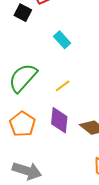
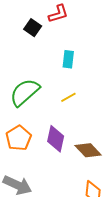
cyan rectangle: (62, 40) -> (68, 59), turned 42
yellow line: (63, 86) -> (68, 97), moved

